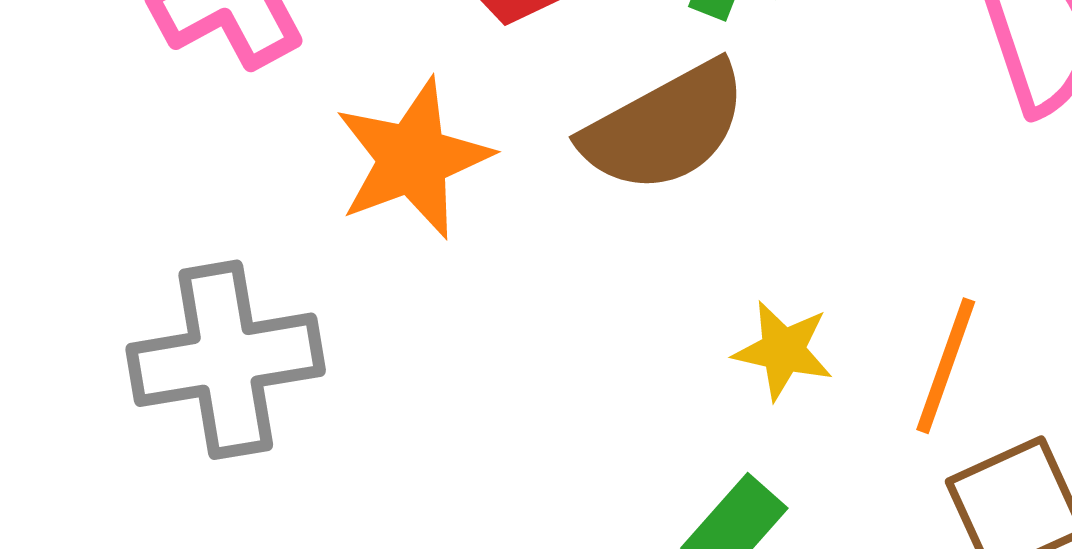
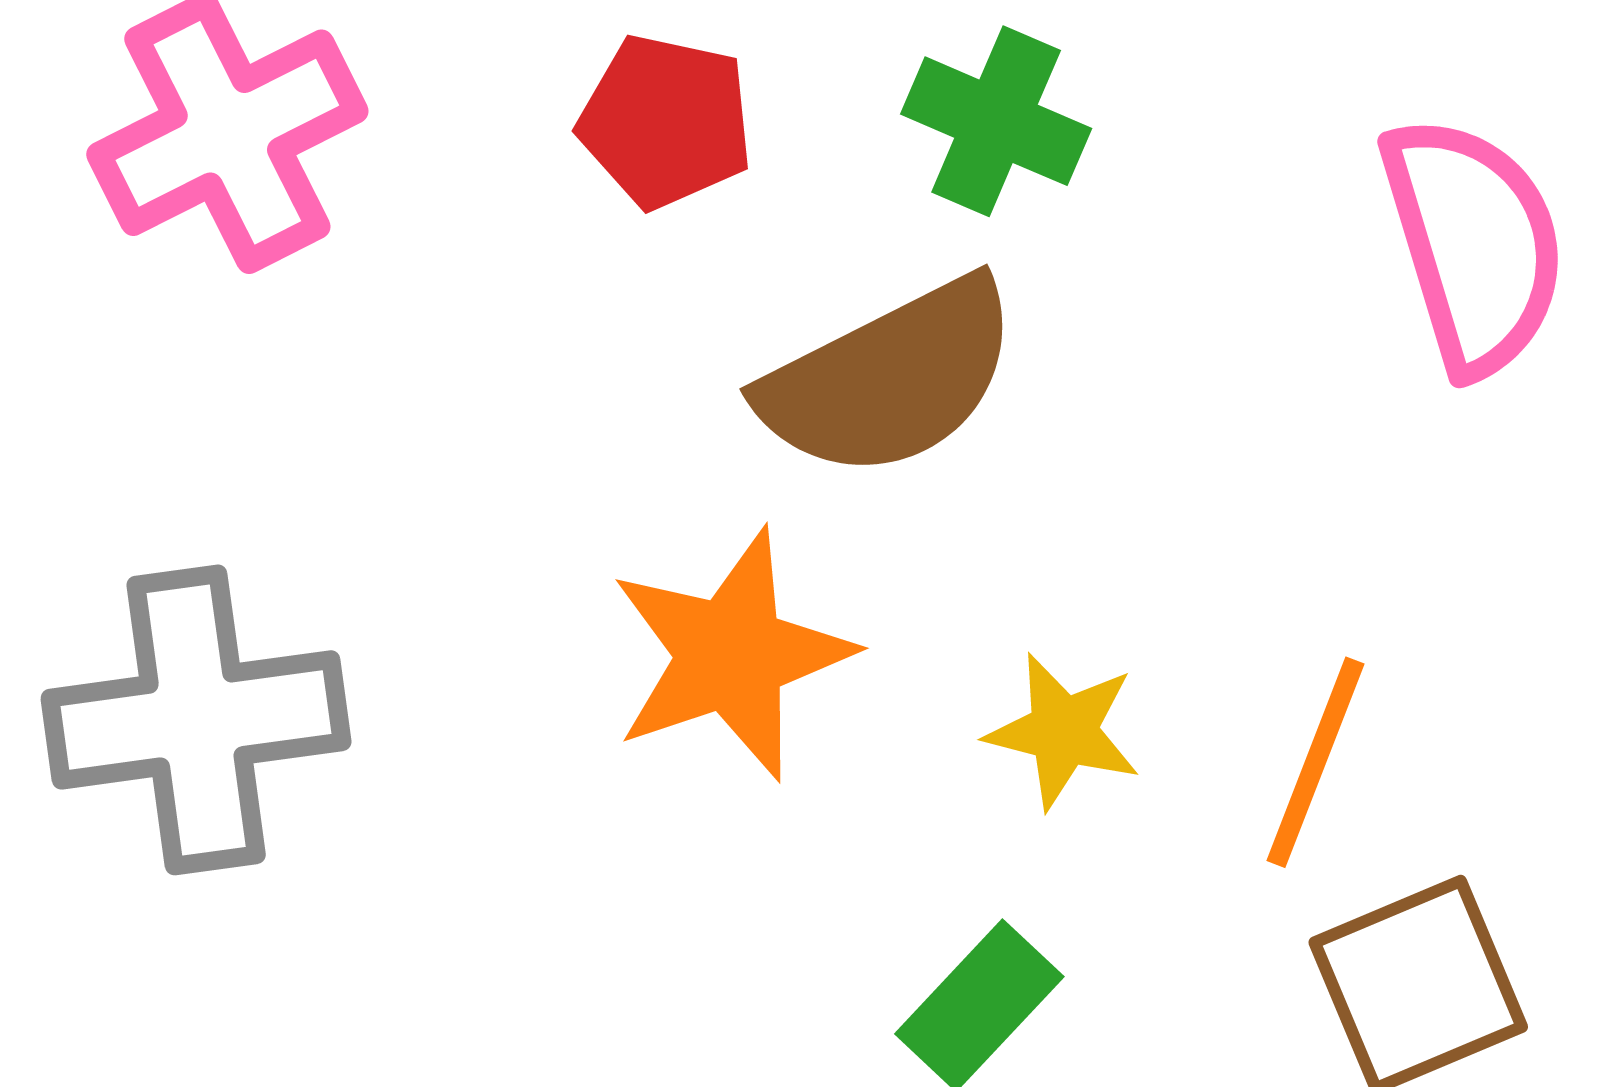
orange star: (413, 159) -> (731, 655), moved

